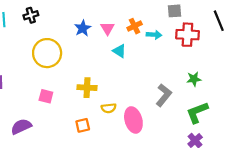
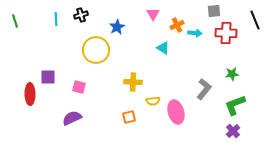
blue star: (83, 28) -> (117, 27), moved
pink triangle: (108, 28) -> (153, 14), moved
pink square: (46, 96) -> (79, 87), moved

